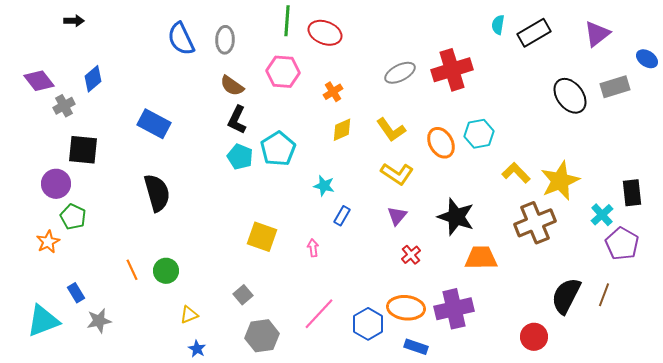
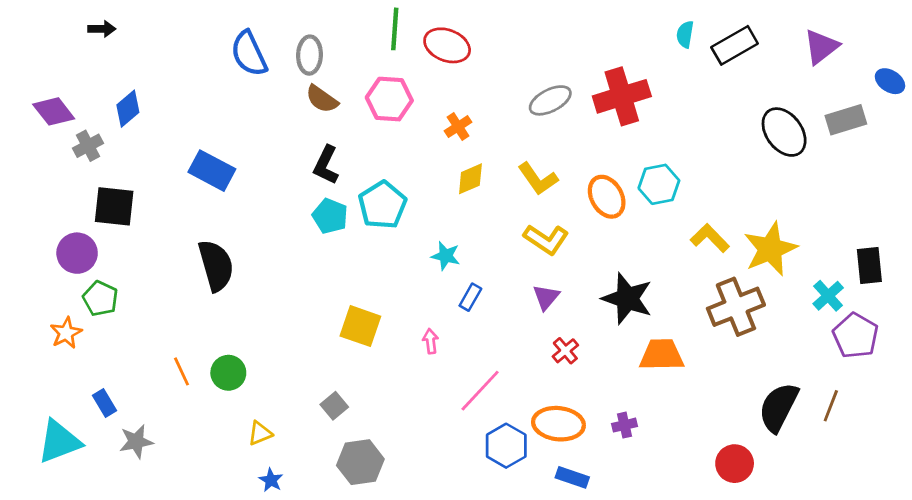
brown semicircle: (232, 86) -> (322, 99), moved
purple cross: (454, 309) -> (625, 425), size x0.5
pink line: (319, 314) -> (480, 391), moved

